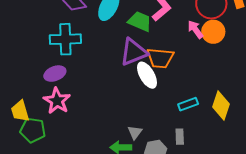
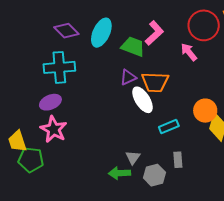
orange circle: (213, 32) -> (205, 111), moved
purple triangle: (134, 52) -> (128, 77), size x0.6
cyan rectangle: (188, 104) -> (169, 127), moved

